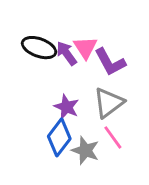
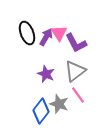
black ellipse: (39, 48) -> (27, 33), turned 50
purple arrow: (67, 53) -> (46, 37), turned 66
blue diamond: (59, 137) -> (41, 111), moved

